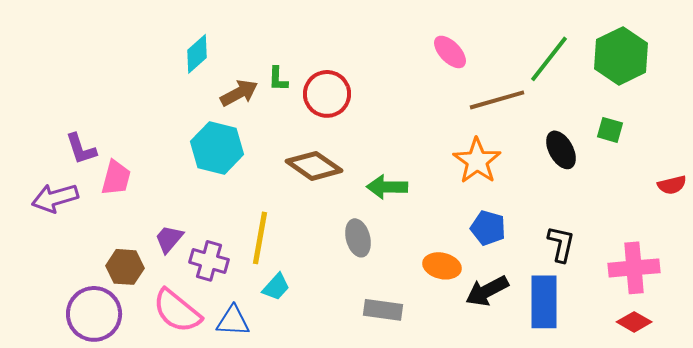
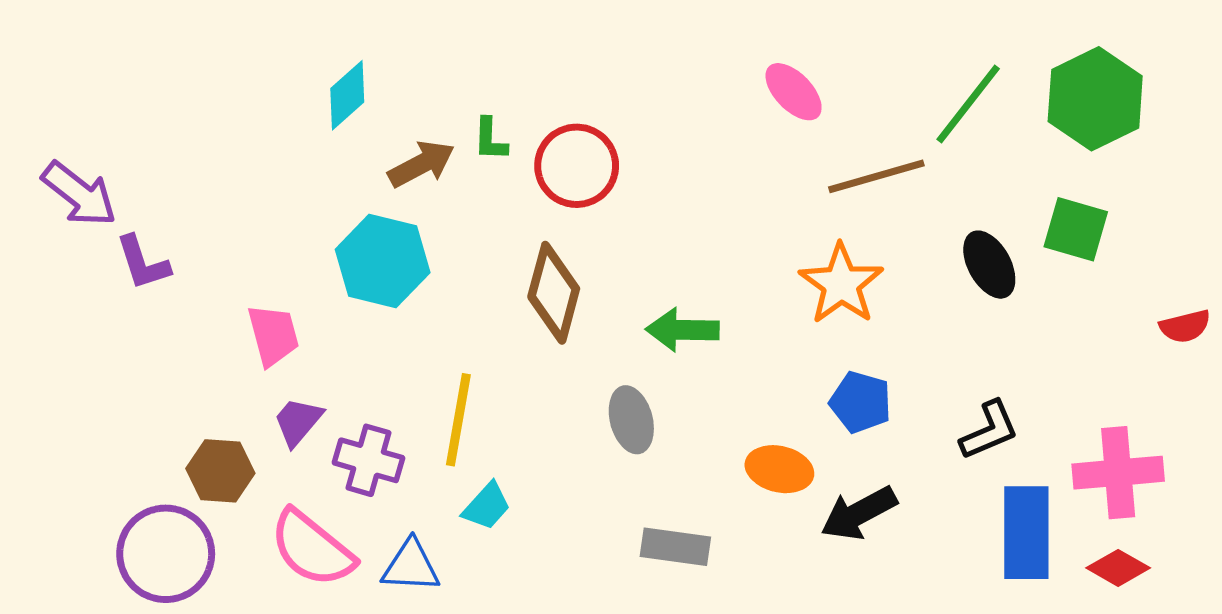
green square: (610, 130) -> (1076, 229), size x1.4
brown diamond: (314, 166) -> (554, 293), turned 70
pink trapezoid: (116, 178) -> (273, 335), moved, turned -30
purple arrow: (55, 198) -> (79, 194), moved, turned -126
black L-shape: (561, 244) -> (989, 430), turned 54
blue rectangle: (544, 302) -> (1026, 533), moved

